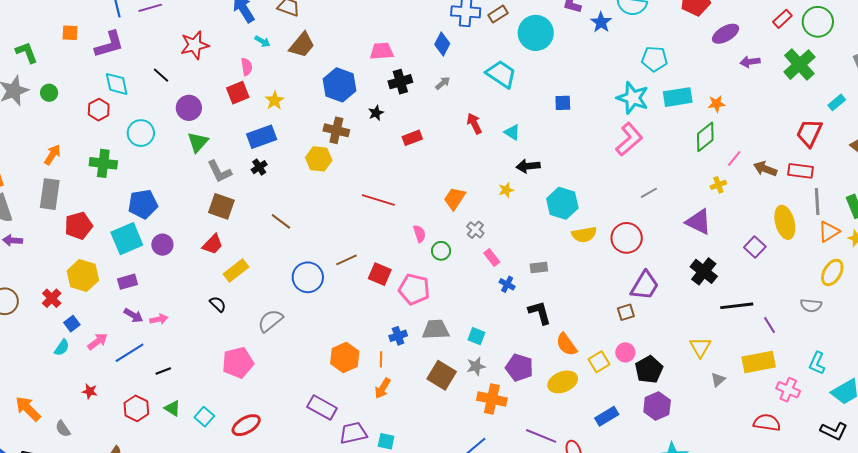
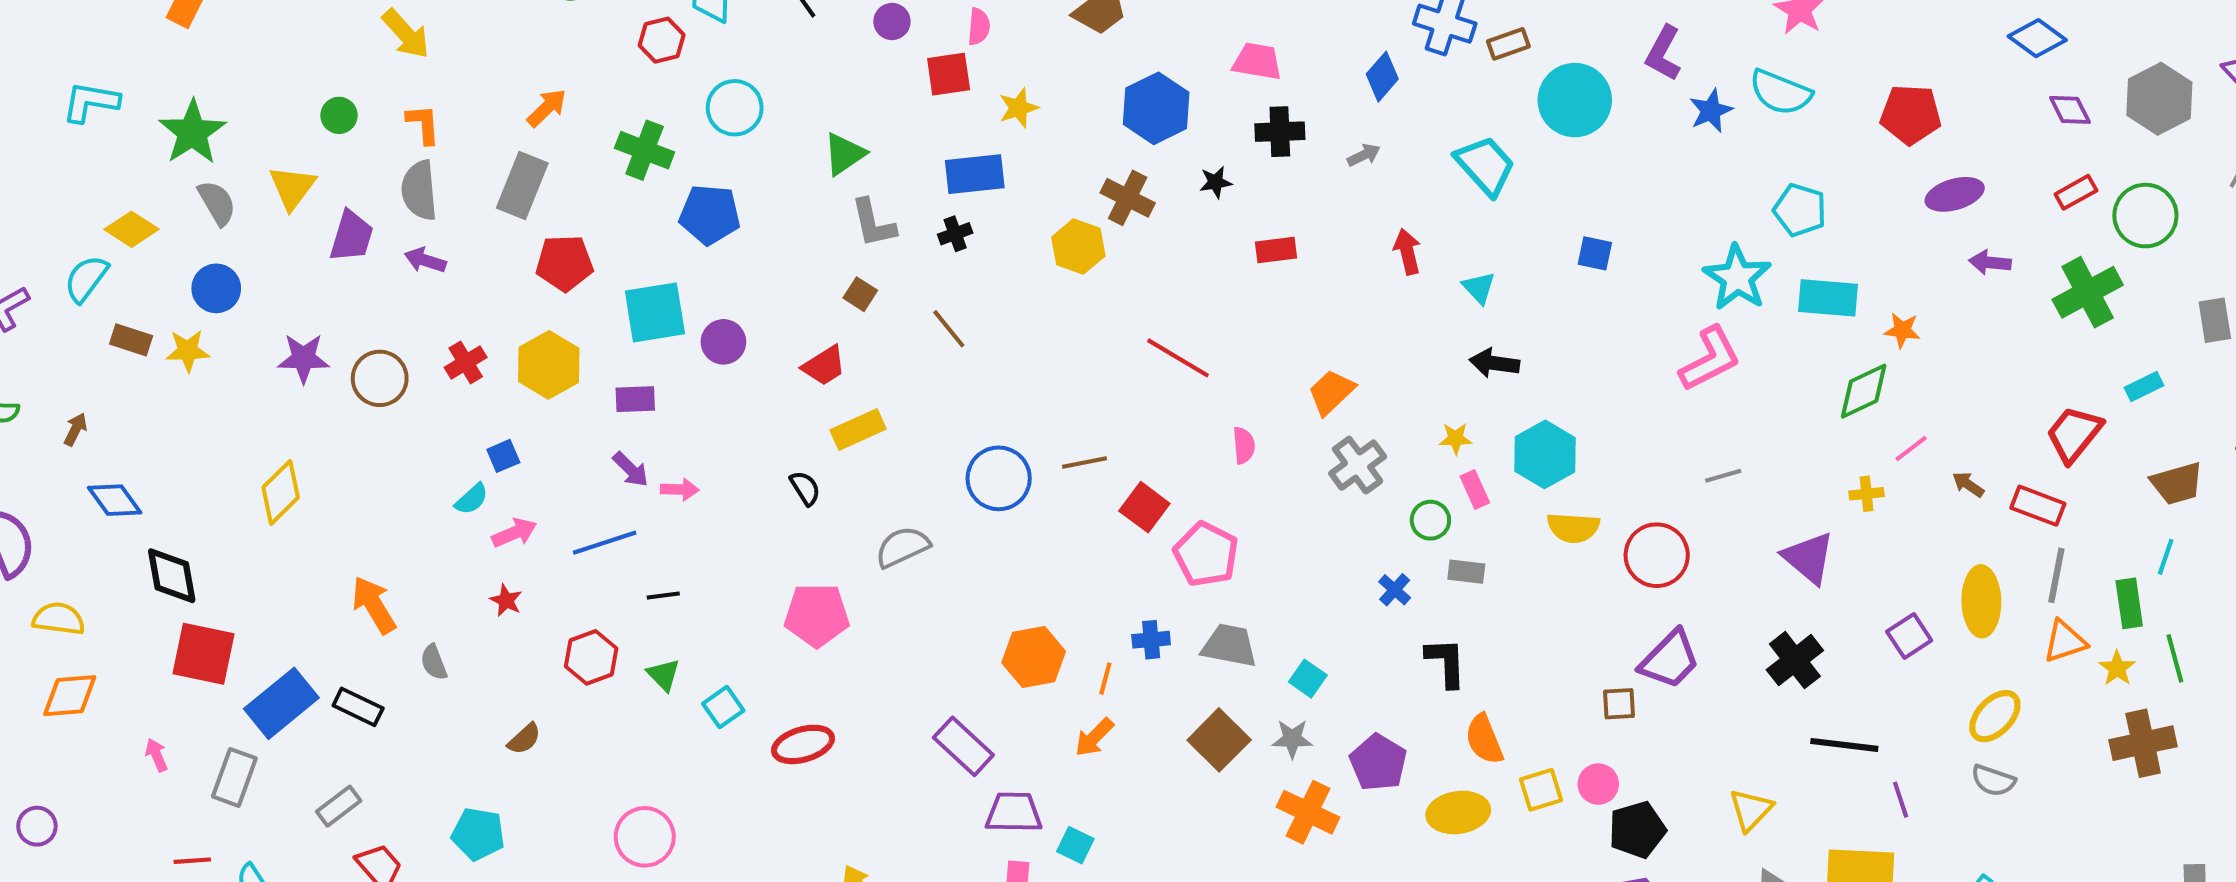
purple circle: (189, 108) -> (892, 22), moved, size x0.7
brown arrow: (765, 169) -> (1968, 484), size x0.7
yellow star: (506, 190) -> (1456, 439), moved
blue pentagon: (143, 204) -> (710, 215), moved
brown square: (221, 206) -> (860, 294), size x0.6
brown line: (281, 221) -> (949, 329), moved
gray cross: (475, 230) -> (1358, 465), size x1.5
green circle: (441, 251) -> (1430, 520), moved
pink rectangle: (492, 258) -> (1475, 489), moved
yellow ellipse: (832, 272) -> (1995, 716), moved
red cross: (52, 298) -> (466, 362), moved
pink arrow: (98, 341) -> (514, 533), moved

